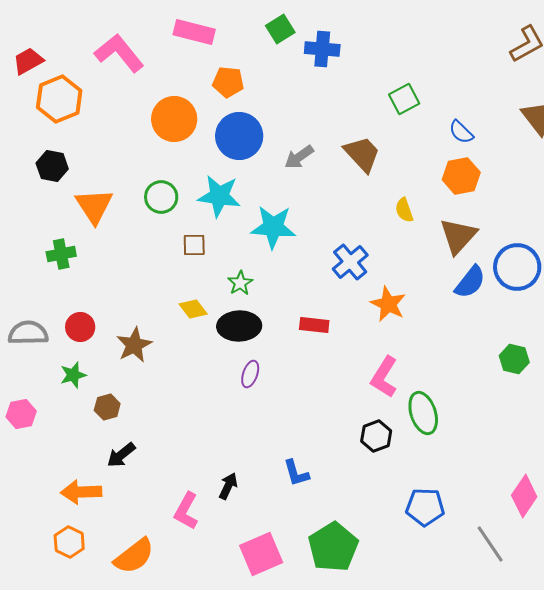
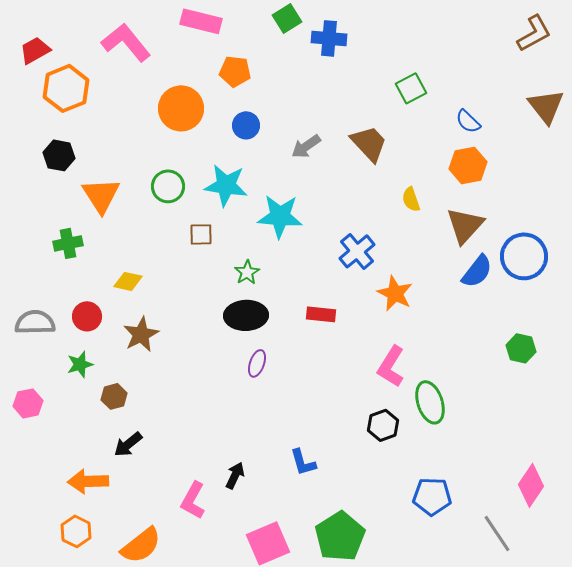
blue circle: (239, 136) -> (246, 125), size x0.6
yellow diamond: (193, 309) -> (128, 281), moved, turned -40

